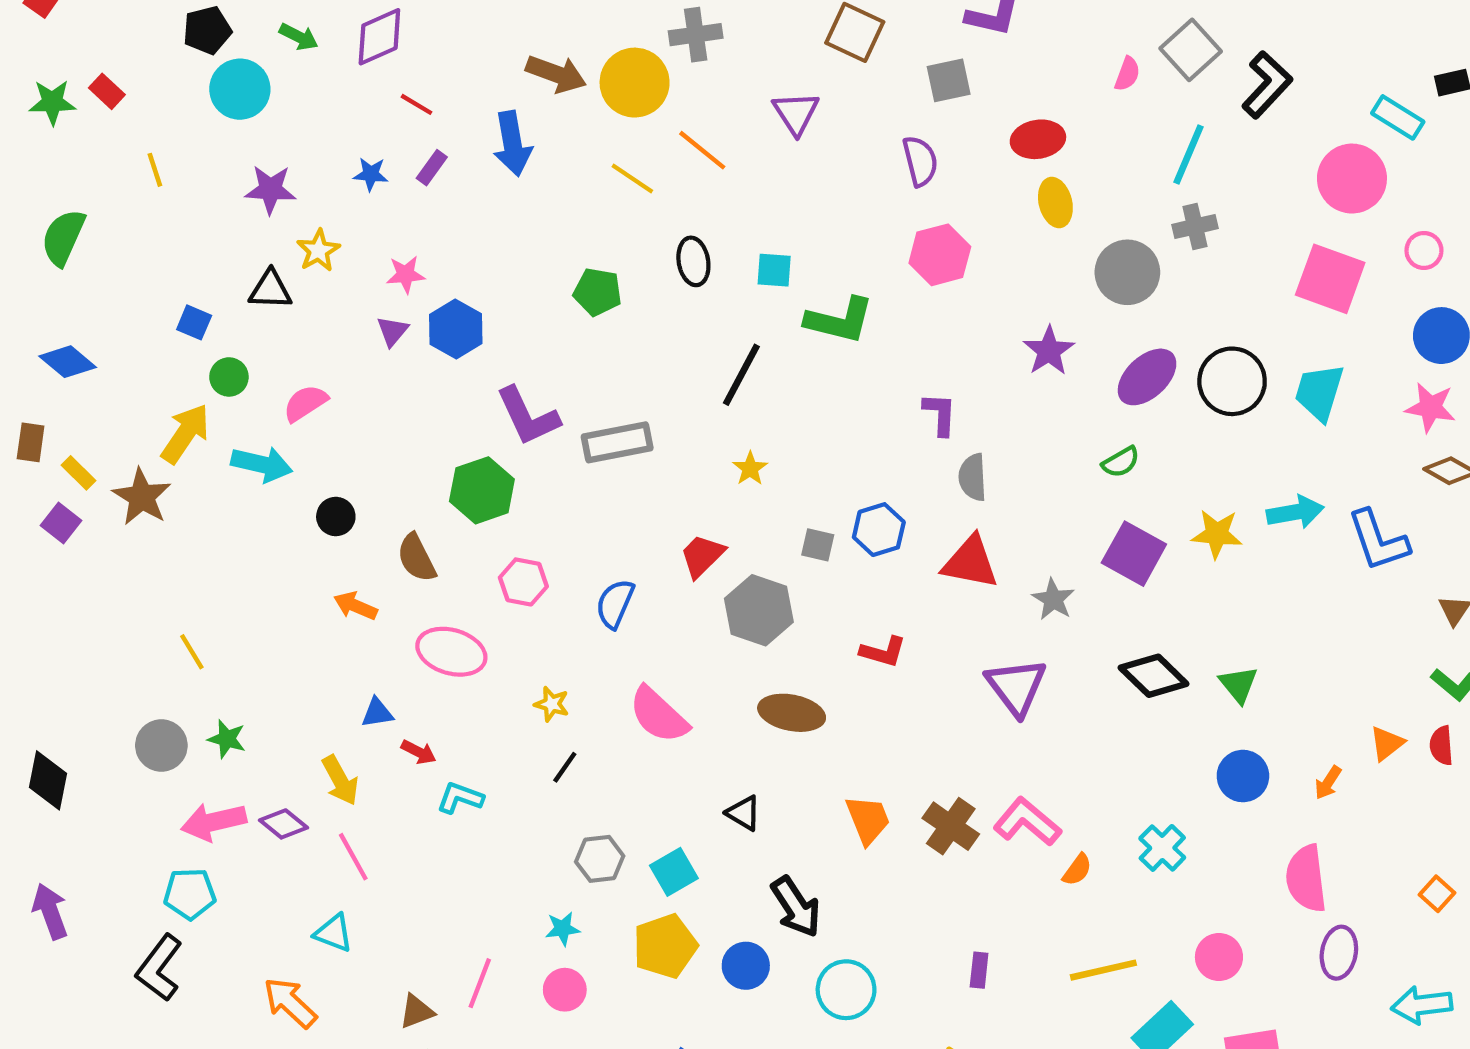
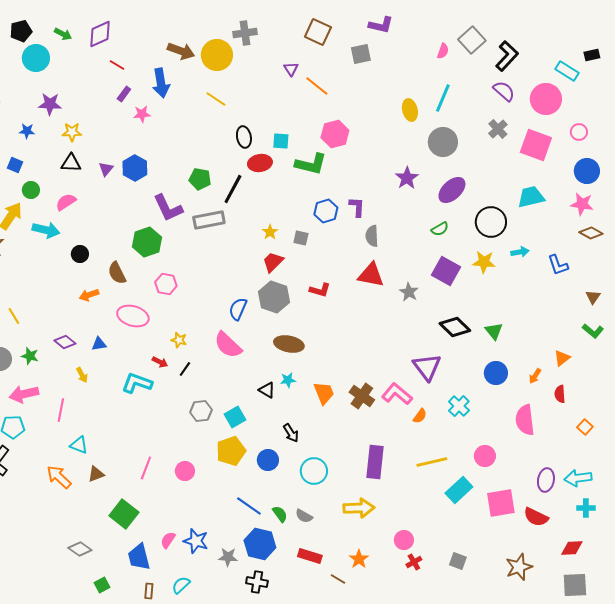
purple triangle: (796, 113) -> (291, 69), size x0.7
red ellipse: (1038, 139) -> (260, 163), moved
orange line: (702, 150) -> (317, 86), moved
cyan line: (1188, 155) -> (443, 98), moved
purple semicircle: (920, 161) -> (504, 91), moved, turned -35
blue star: (371, 174) -> (27, 131), moved
gray cross: (1195, 226) -> (498, 129), moved, turned -30
yellow star: (318, 250) -> (72, 132), turned 30
pink hexagon: (940, 255) -> (335, 134), moved
pink star: (406, 274) -> (142, 114), moved
black triangle: (270, 290) -> (71, 163), moved
green pentagon: (597, 292) -> (200, 179), moved
black line: (741, 375) -> (233, 189), moved
black circle: (1232, 381) -> (491, 222), moved
cyan trapezoid: (1319, 392) -> (531, 197), turned 60
cyan arrow: (1295, 512) -> (520, 252), size x0.7
blue hexagon: (879, 530) -> (326, 211), moved
blue L-shape: (1378, 541) -> (558, 265), size x0.7
gray square: (818, 545) -> (301, 238), moved
red trapezoid: (702, 556) -> (273, 262), moved
blue semicircle: (615, 604) -> (238, 309), moved
orange arrow: (355, 606) -> (89, 295), turned -42
red L-shape: (883, 652) -> (320, 290), moved
purple triangle: (1016, 687) -> (427, 367), moved
red semicircle: (1441, 745) -> (560, 394), moved
red arrow: (419, 752) -> (160, 362), moved
yellow arrow: (340, 780) -> (82, 375), size x0.7
cyan L-shape: (460, 798) -> (137, 383), size x1.4
purple diamond: (283, 824) -> (65, 342), moved
pink line: (353, 857) -> (61, 410), moved, turned 40
black arrow: (796, 907) -> (291, 433), size x0.7
cyan star: (563, 929) -> (288, 380), moved
purple ellipse: (1339, 953) -> (546, 480), moved
purple rectangle: (979, 970) -> (375, 462), size x2.0
brown triangle: (417, 1012) -> (96, 474), moved

